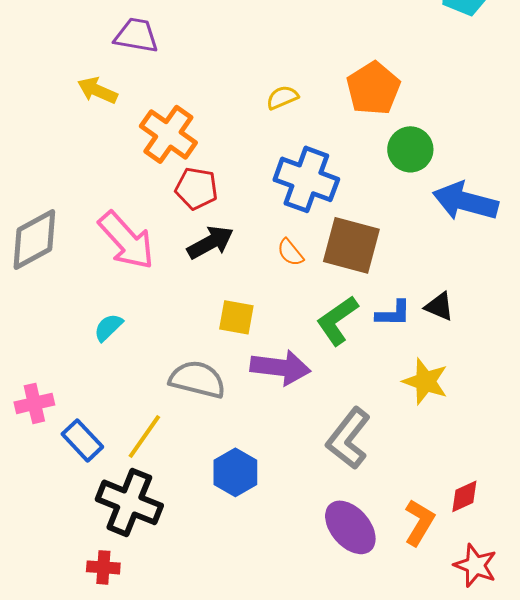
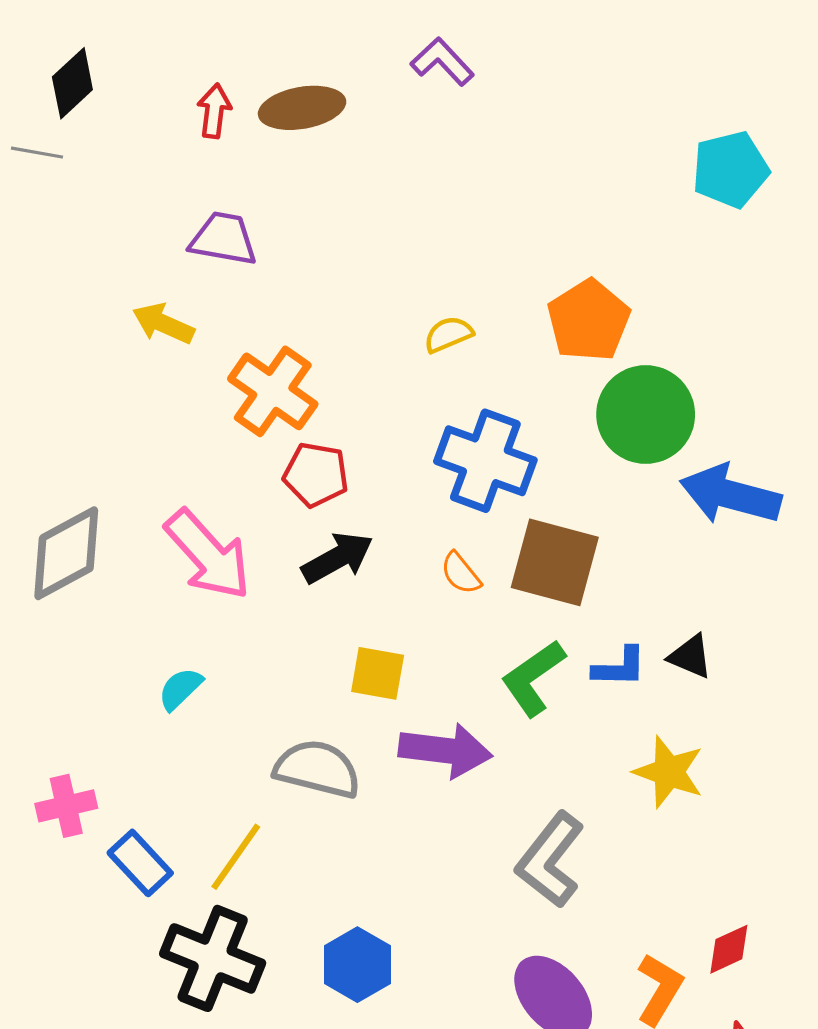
green circle: (410, 149) -> (646, 414), size x1.4
blue hexagon: (235, 472) -> (357, 965), moved

